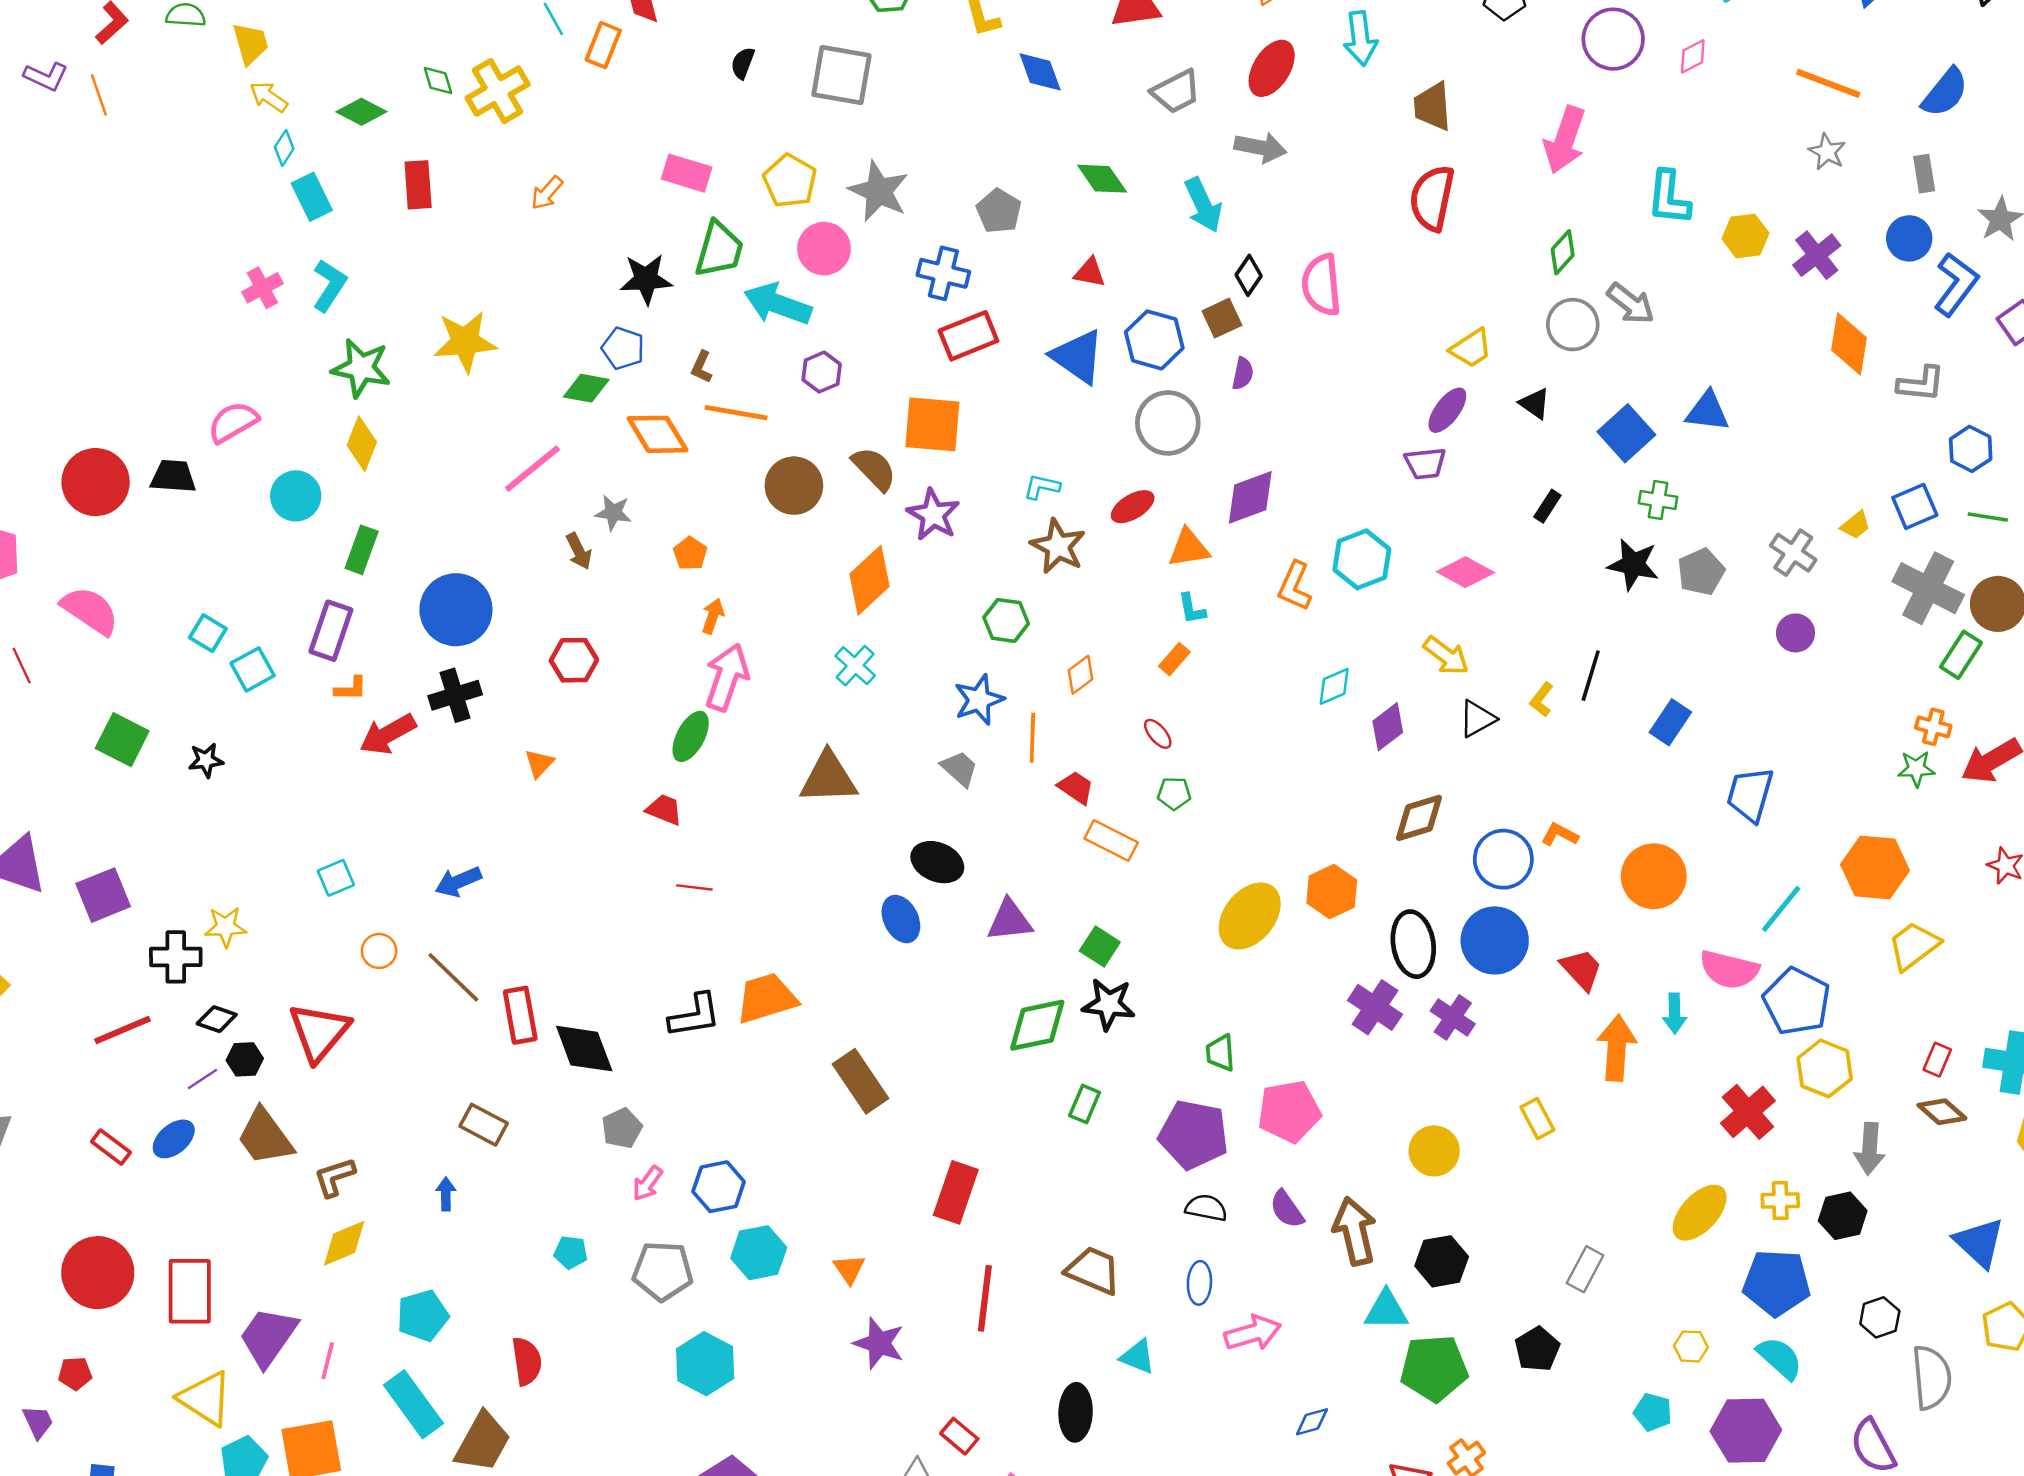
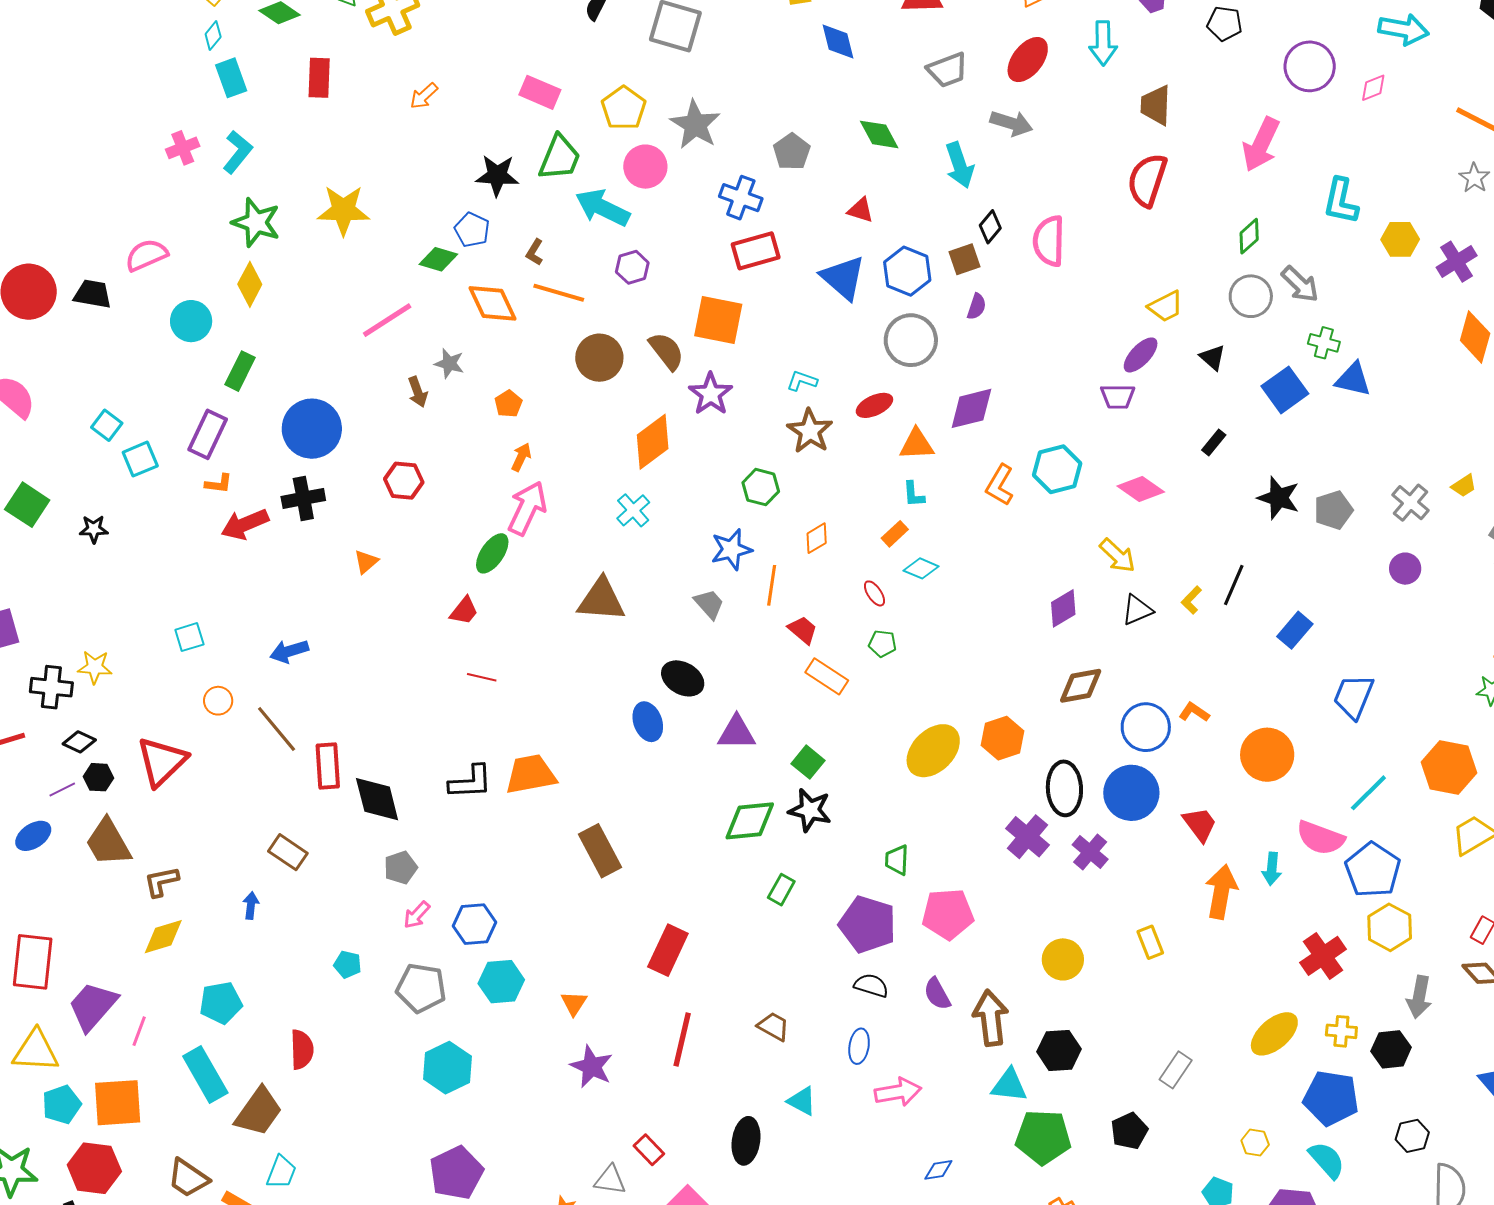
green cross: (1658, 500) -> (1324, 343), moved
cyan diamond: (1334, 686) -> (921, 568), moved, turned 40
red trapezoid: (664, 810) -> (464, 611), turned 100
brown trapezoid: (1093, 1270) -> (773, 1026), size x0.7
yellow triangle: (205, 1398) -> (36, 1051), turned -36

